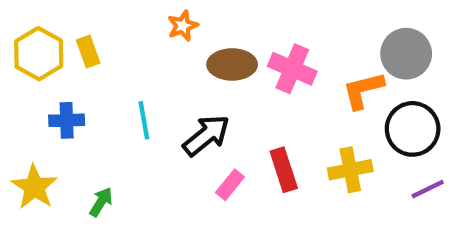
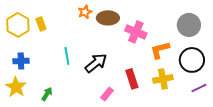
brown ellipse: (232, 64) -> (108, 18), moved
orange L-shape: (363, 90) -> (160, 50), moved
blue cross: (67, 120) -> (21, 61), moved
pink rectangle: (230, 185) -> (107, 94), moved

